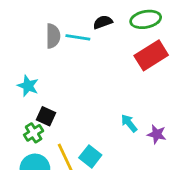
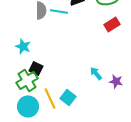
red rectangle: (151, 55) -> (112, 24), size x0.7
green cross: (34, 133) -> (27, 80), size x1.5

